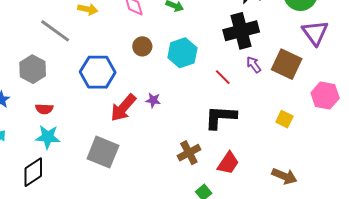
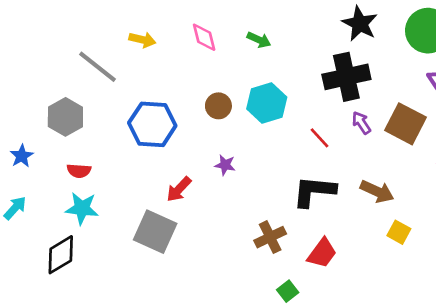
brown circle: (142, 46) -> (218, 106), moved
red arrow: (123, 108) -> (179, 189), moved, size x0.7
yellow square: (284, 119) -> (399, 232), moved
brown arrow: (284, 176) -> (377, 191), moved

